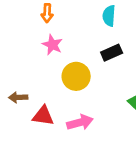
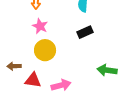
yellow circle: (76, 76) -> (45, 50), moved

